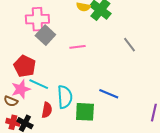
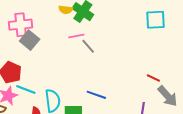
gray line: (130, 45) -> (88, 46), moved
pink line: (78, 47) -> (76, 36), moved

